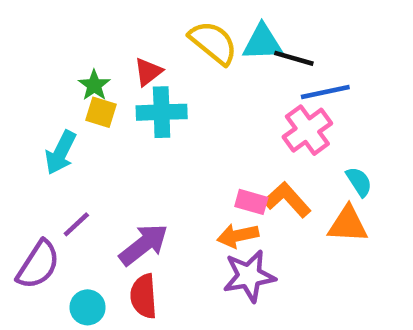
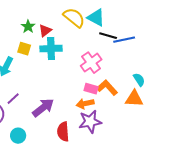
cyan triangle: (263, 43) -> (96, 18), turned 30
black line: (294, 58) -> (108, 36), moved
green star: (94, 85) -> (28, 27), moved
pink cross: (307, 130) -> (91, 63), moved
red semicircle: (144, 296) -> (63, 132), moved

